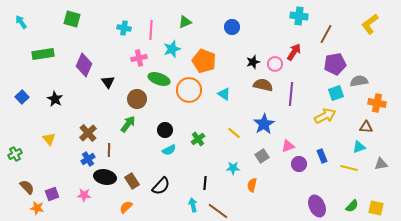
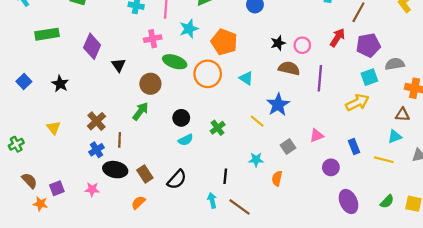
red arrow: (294, 52) -> (337, 38), moved
blue star: (264, 124) -> (278, 105), moved
purple circle: (299, 164) -> (331, 167), moved

